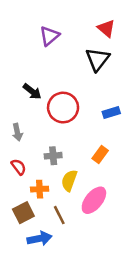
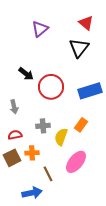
blue rectangle: (111, 112) -> (90, 91), size x1.6
red semicircle: (19, 167) -> (15, 135), turned -64
yellow semicircle: (69, 180) -> (61, 137), moved
brown square: (23, 213) -> (12, 158), moved

